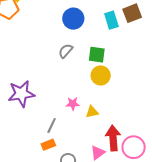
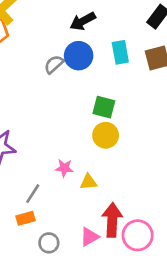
cyan rectangle: (111, 20) -> (120, 52), moved
gray semicircle: (66, 51) -> (54, 64), moved

